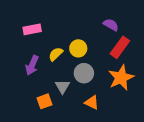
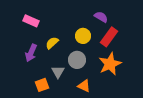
pink rectangle: (32, 29) -> (31, 21), turned 35
yellow circle: (78, 48) -> (83, 36), moved

